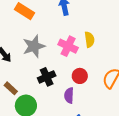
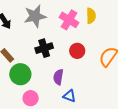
purple semicircle: (69, 95) -> (58, 77), moved

